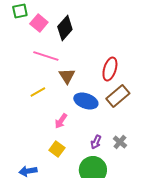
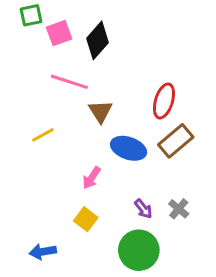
pink square: (39, 23) -> (59, 33), turned 30
yellow line: (38, 92) -> (43, 135), moved
purple arrow: (96, 142) -> (143, 209), turned -64

